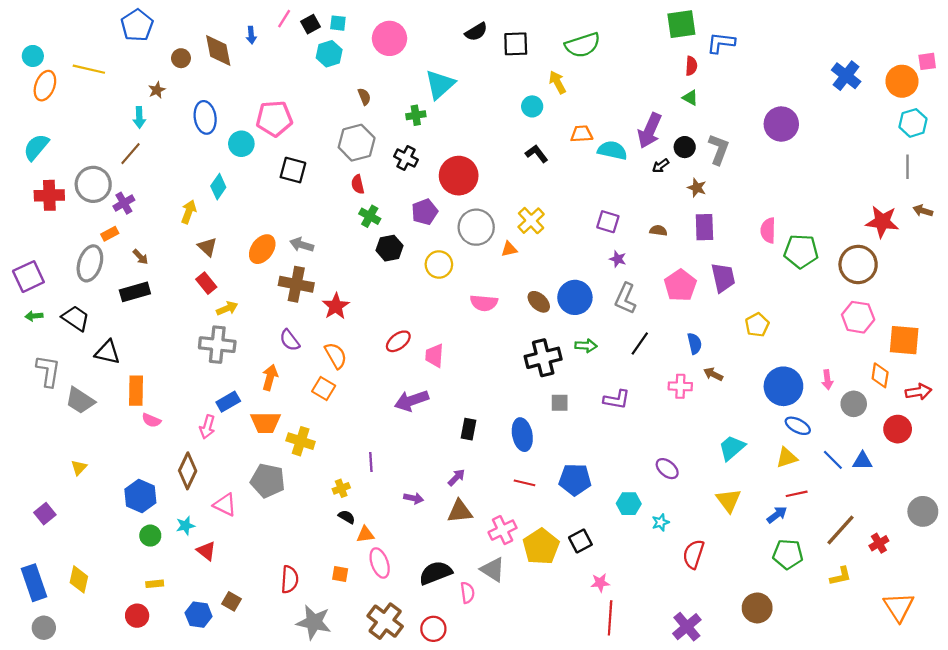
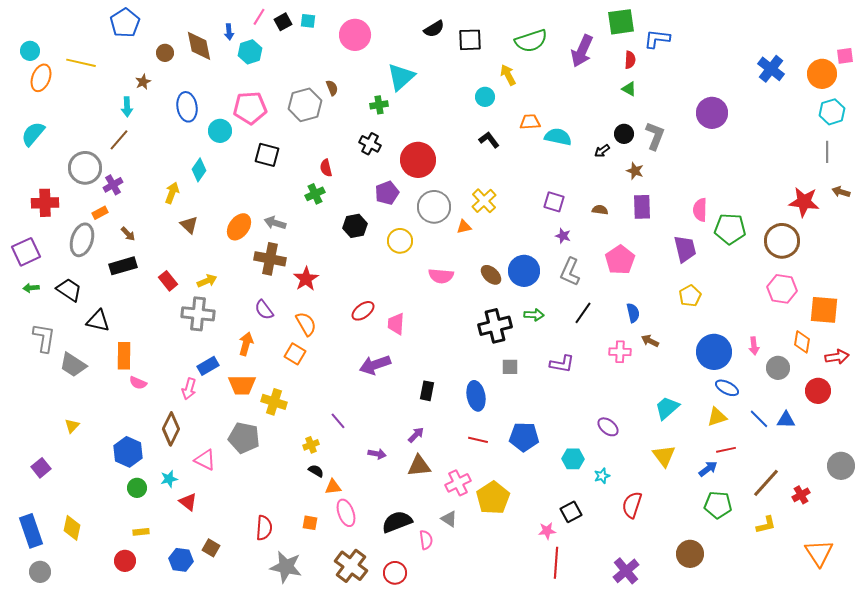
cyan hexagon: (329, 54) -> (250, 52), moved
purple arrow: (650, 131) -> (582, 51), moved
gray hexagon: (357, 143) -> (305, 105), moved
red cross: (49, 195) -> (45, 203), moved
green cross: (370, 216) -> (315, 194), moved, turned 36
purple trapezoid: (723, 278) -> (685, 249), moved
red rectangle: (206, 283) -> (168, 281), moved
purple line: (371, 462) -> (338, 421), turned -36
black square: (580, 541) -> (571, 512), moved
gray triangle: (493, 570) -> (449, 519), size x0.7

